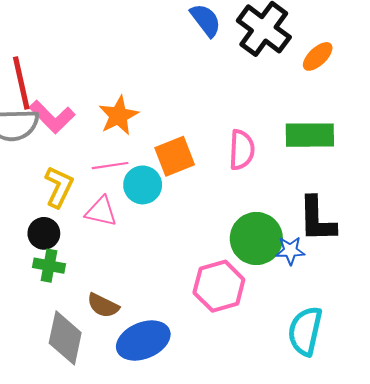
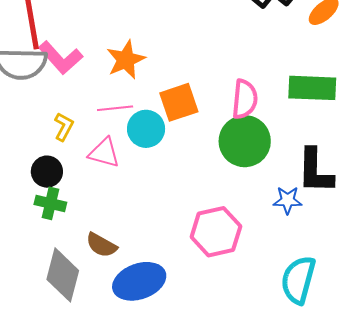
yellow L-shape: (59, 187) -> (64, 127), size x0.7
green circle: (256, 238) -> (245, 141), moved

